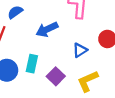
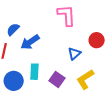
blue arrow: (47, 29) -> (30, 42), moved

